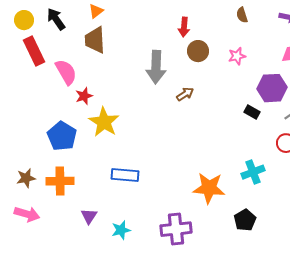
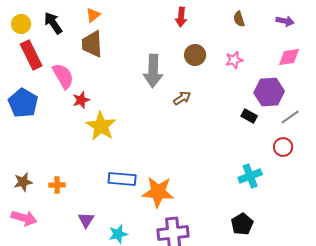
red arrow: (184, 27) -> (181, 17), moved
blue pentagon: (62, 136) -> (23, 103), moved
orange cross: (60, 181) -> (57, 185), size x0.6
orange star: (209, 188) -> (158, 192), moved

